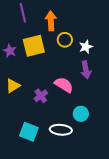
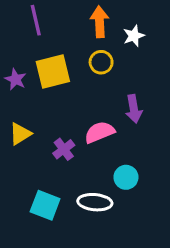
orange arrow: (51, 21) -> (100, 22), moved
white star: (86, 47) -> (134, 36), moved
pink semicircle: (64, 85) -> (100, 132), turned -54

